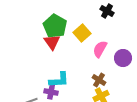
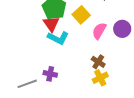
purple circle: (123, 58) -> (122, 29), moved
cyan L-shape: (59, 80) -> (58, 38), moved, turned 30

